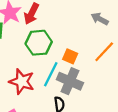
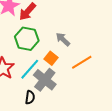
gray arrow: (100, 19) -> (63, 39), moved

